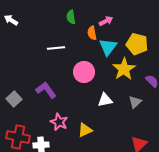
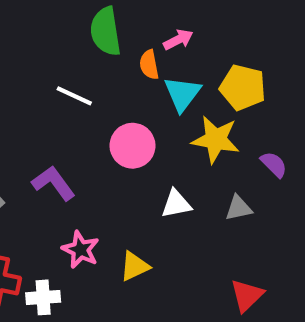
green semicircle: (71, 17) -> (105, 31), size x1.6
white line: (56, 48) -> (74, 96), turned 30
yellow star: (124, 69) -> (216, 139), turned -30
gray triangle: (135, 102) -> (239, 208), turned 32

